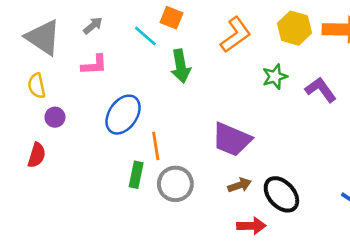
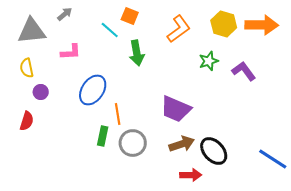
gray arrow: (93, 26) -> (65, 14), moved
gray triangle: (43, 37) -> (32, 31), turned -40
brown arrow: (240, 185) -> (182, 144), size x1.4

